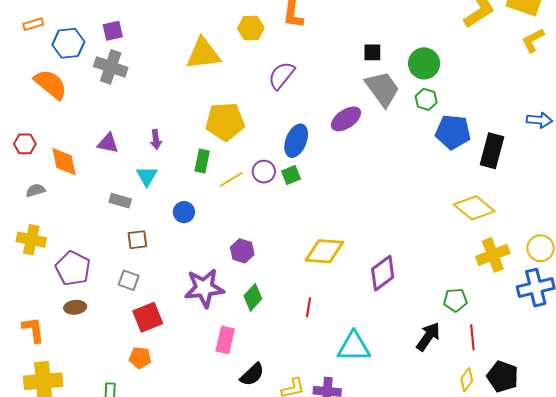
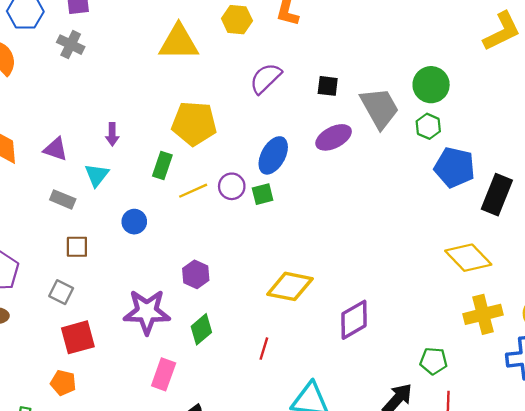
black square: (372, 52) -> (328, 86), moved
gray cross: (111, 67) -> (71, 45), size x0.7
purple triangle: (108, 143) -> (56, 149), moved

